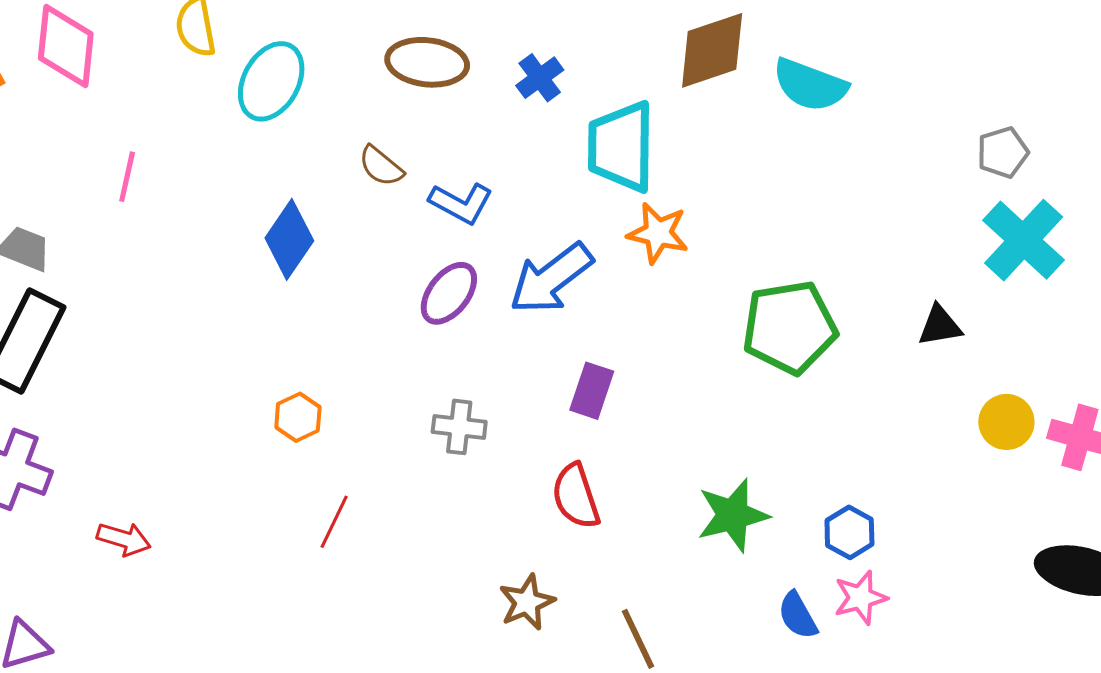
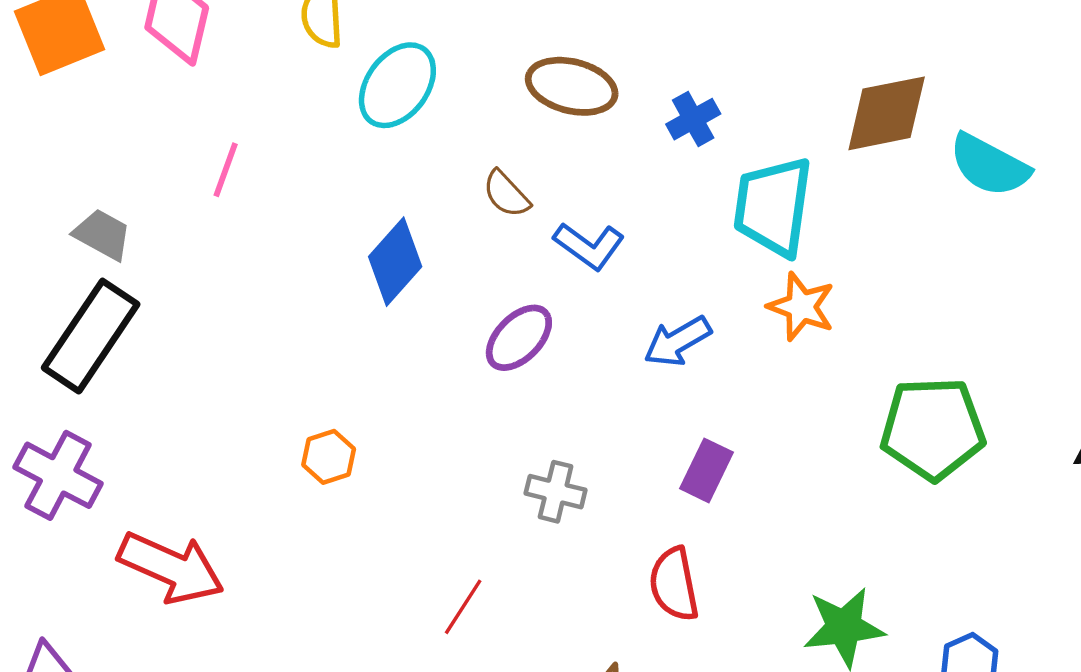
blue arrow: (551, 278) -> (677, 341), size x0.7
purple ellipse: (449, 293) -> (519, 338), moved
orange hexagon: (298, 417) -> (329, 457), moved
red line: (334, 522) -> (463, 607), moved
red arrow: (124, 539) -> (171, 568), size x1.8

